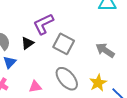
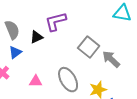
gray square: (64, 44) -> (89, 47), moved

